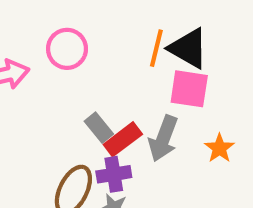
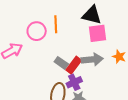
orange line: (156, 48) -> (56, 24), moved
gray arrow: (163, 138) -> (92, 59), turned -100

